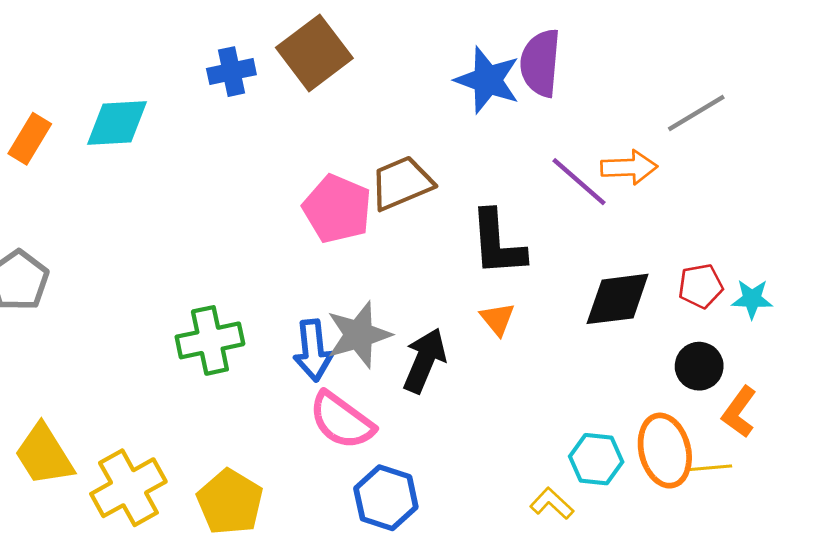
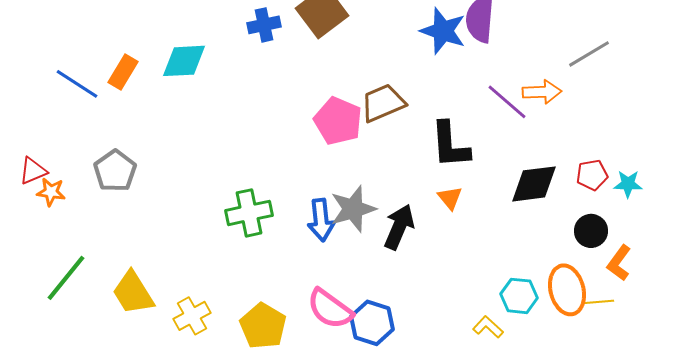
pink semicircle: (342, 421) -> (330, 309), moved
yellow cross: (128, 488) -> (192, 316), size x0.7

